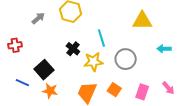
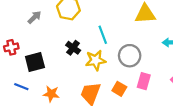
black square: (44, 70) -> (35, 62), moved, turned 30
pink rectangle: (142, 92) -> (144, 81), moved

